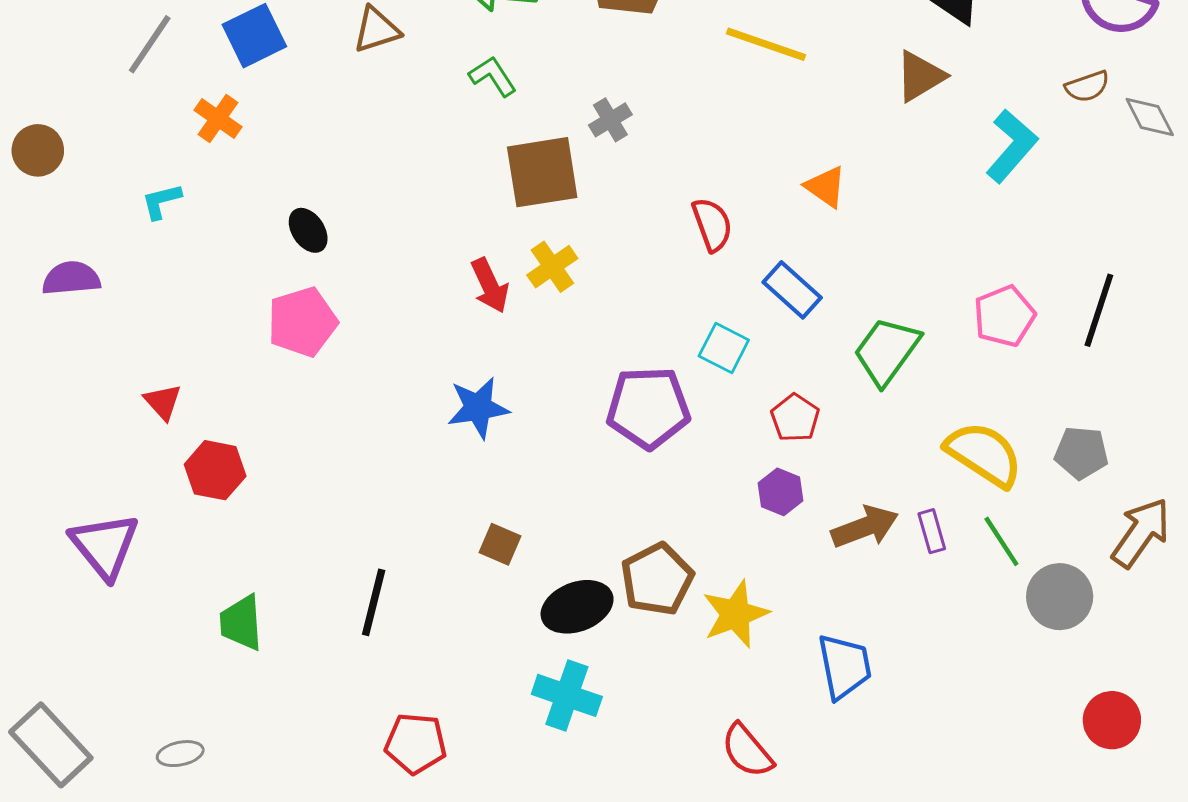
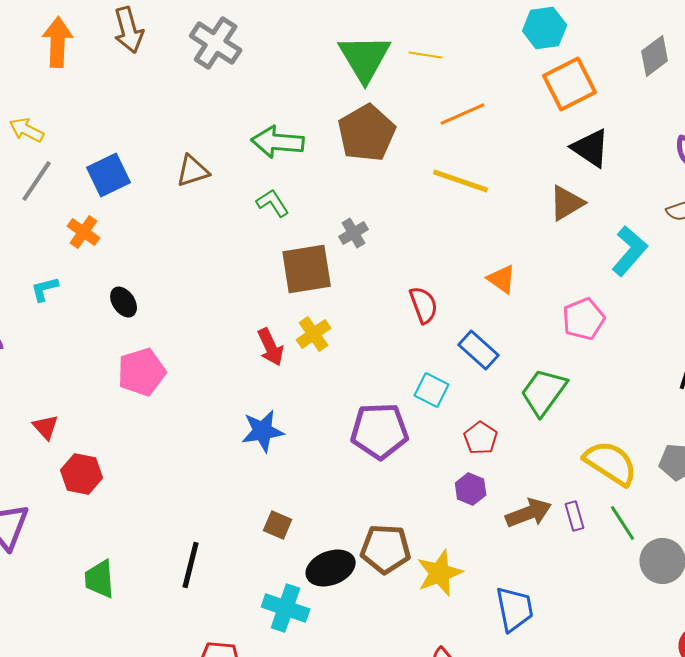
black ellipse: (308, 230) -> (124, 302), moved
pink pentagon: (1004, 316) -> (584, 319), moved
brown pentagon: (657, 579) -> (386, 549), turned 30
cyan cross: (567, 695) -> (286, 608), moved

